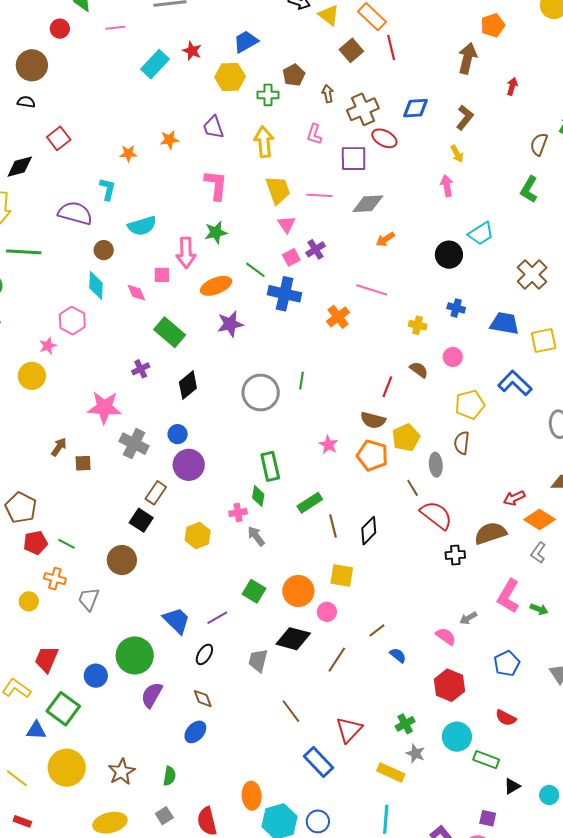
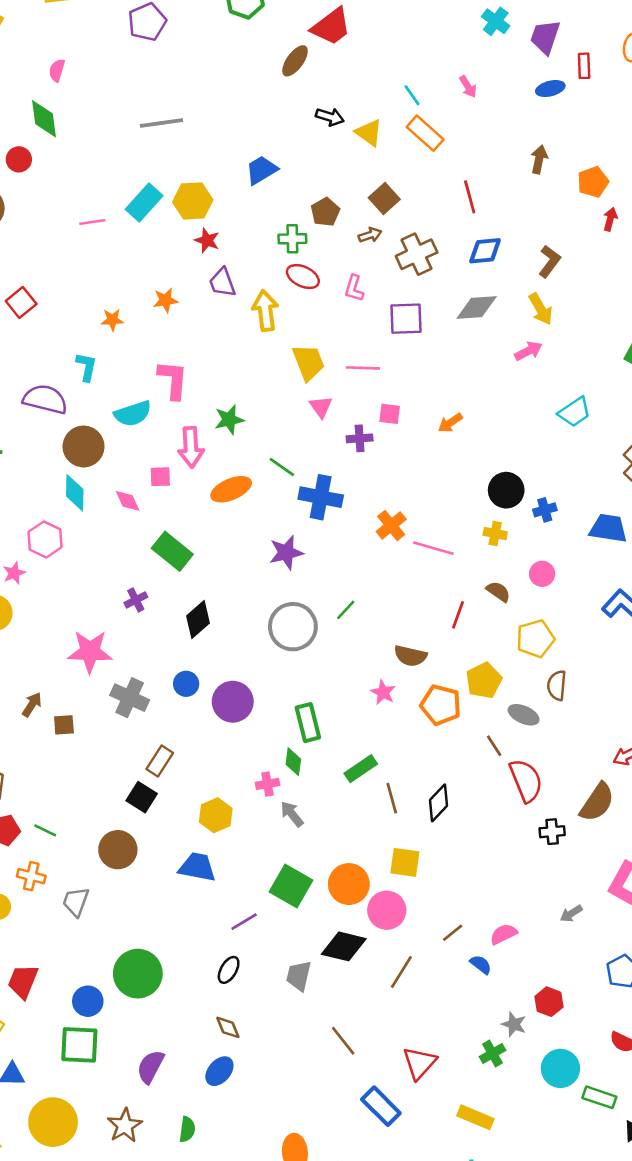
orange pentagon: (493, 25) -> (593, 182), moved
pink line: (115, 28) -> (92, 222), moved
red line: (391, 47) -> (470, 197), moved
brown square: (351, 50) -> (384, 198), moved
red star: (192, 51) -> (207, 240), moved
brown arrow: (467, 58) -> (539, 159), moved, size x0.7
yellow hexagon: (230, 77) -> (193, 201), moved
brown arrow: (328, 94) -> (370, 235), turned 84
red ellipse: (384, 138) -> (303, 277), moved
yellow arrow: (264, 142) -> (265, 311), moved
yellow arrow: (457, 154) -> (541, 309), size x1.4
pink L-shape: (216, 185) -> (173, 380), moved
pink arrow: (447, 186) -> (528, 351), turned 75
gray diamond: (368, 204) -> (477, 308), moved
purple cross: (316, 249) -> (360, 438), turned 30
brown circle: (104, 250) -> (84, 446), size x1.6
black circle: (449, 255) -> (506, 490), moved
pink square: (291, 257) -> (390, 414), moved, turned 36
pink line: (372, 290) -> (433, 548), moved
blue cross: (456, 308) -> (545, 510), turned -30
purple star: (230, 324) -> (286, 553), moved
green line: (301, 381) -> (346, 610), turned 36
yellow pentagon: (470, 405) -> (535, 639), moved
brown semicircle: (373, 420) -> (410, 656), moved
purple circle: (189, 465) -> (233, 702), moved
gray ellipse: (436, 465) -> (524, 715), turned -60
red semicircle: (436, 515) -> (526, 780), turned 32
brown semicircle: (490, 533) -> (597, 802), turned 144
green square: (254, 591) -> (291, 886), size x1.4
pink circle: (327, 612) -> (387, 910), size x1.5
blue trapezoid: (177, 621) -> (197, 867), moved, turned -32
pink semicircle: (446, 636) -> (504, 934), moved, turned -60
red hexagon: (449, 685) -> (549, 1002), size x0.7
purple semicircle: (152, 695) -> (150, 1067), moved
green square: (63, 709) -> (79, 1045), moved, turned -32
gray star: (415, 753) -> (514, 1024), moved

